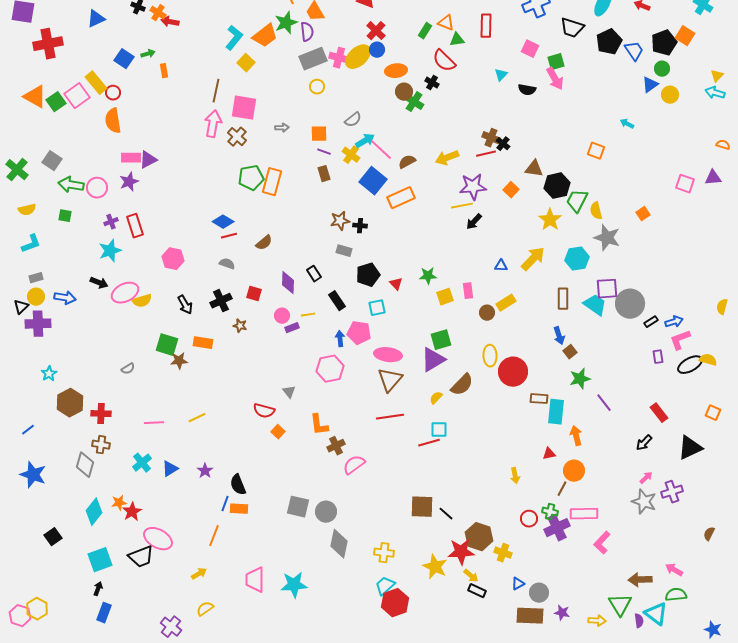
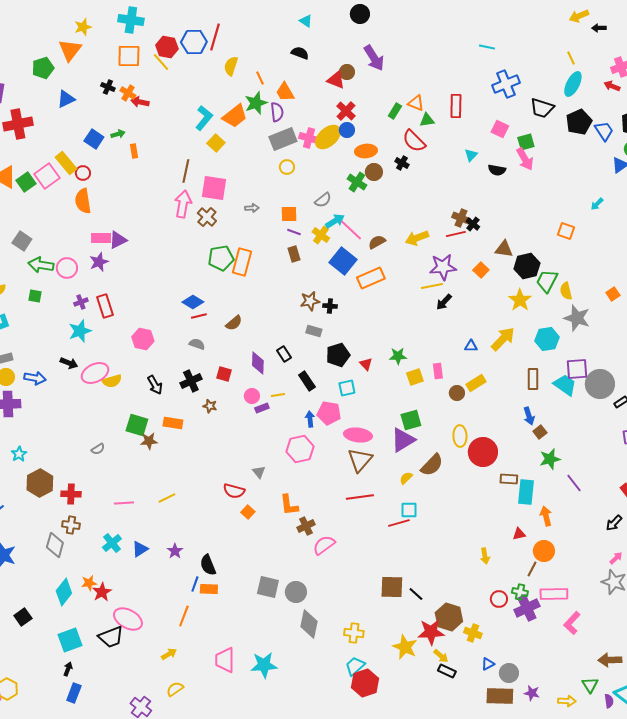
green cross: (414, 102) -> (357, 182), moved
cyan arrow: (627, 124) -> (597, 204), turned -72
green triangle: (620, 605) -> (590, 685), size x0.7

